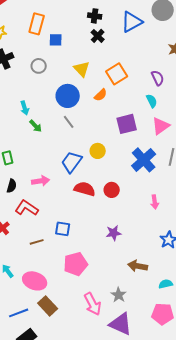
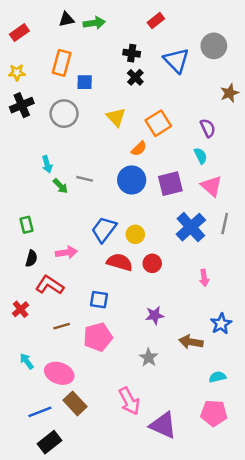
blue triangle: (132, 22) -> (176, 60), turned -45
gray circle: (39, 66) -> (64, 114), size x1.5
blue circle: (68, 96) -> (132, 180), moved
gray line: (69, 122) -> (85, 179), moved, turned -40
pink triangle: (161, 126) -> (211, 186), turned -42
yellow circle: (98, 151) -> (135, 234), moved
blue square: (63, 229) -> (99, 300), moved
pink pentagon: (76, 264) -> (98, 337), moved
brown arrow: (138, 266) -> (191, 342), moved
gray star: (119, 295) -> (149, 358), moved

